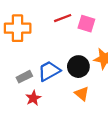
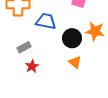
blue trapezoid: (49, 71) -> (46, 21), moved, turned 40

